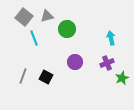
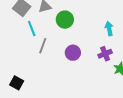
gray line: (23, 76) -> (43, 46), moved
black square: (46, 77) -> (17, 83), moved

